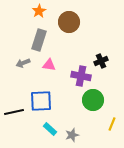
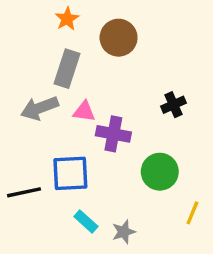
gray arrow: (23, 63) -> (39, 108), size x1.5
purple cross: (81, 76) -> (113, 134), moved

